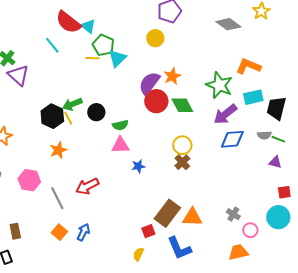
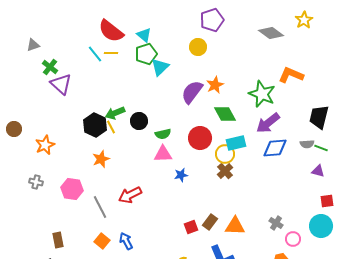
cyan triangle: (88, 26) -> (144, 35), moved
green pentagon: (103, 45) -> (146, 54), turned 30
yellow line: (92, 58) -> (111, 53), moved
cyan rectangle: (253, 97) -> (236, 143), moved
red circle: (156, 101) -> (200, 138), moved
brown rectangle: (167, 213) -> (210, 222), size x0.6
red square: (148, 231) -> (191, 227), moved
blue arrow: (83, 232) -> (126, 241), turned -54

